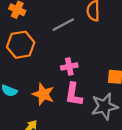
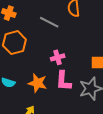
gray line: (63, 25) -> (49, 22), turned 60

